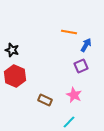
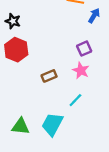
purple square: (81, 66) -> (84, 49), moved
brown rectangle: (45, 100) -> (49, 76), turned -48

